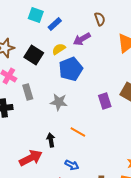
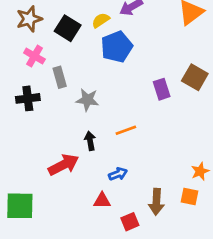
gray star: (59, 102) -> (87, 100), moved
orange line: (78, 132) -> (126, 130), turned -49
blue arrow: (72, 165) -> (118, 174), turned -48

